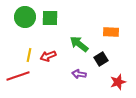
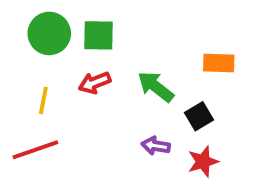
yellow line: (29, 55) -> (43, 100), moved
red arrow: (48, 56) -> (95, 83), moved
red star: (118, 82) -> (203, 162), moved

